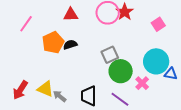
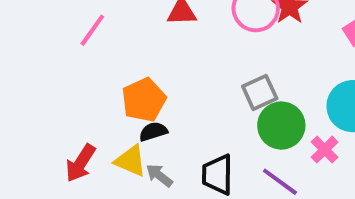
orange pentagon: (53, 42) -> (144, 100), moved
black semicircle: (70, 45) -> (153, 132), moved

